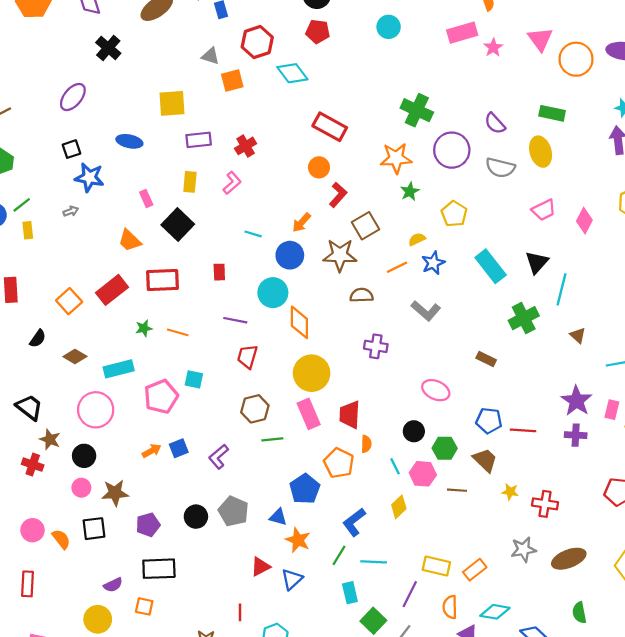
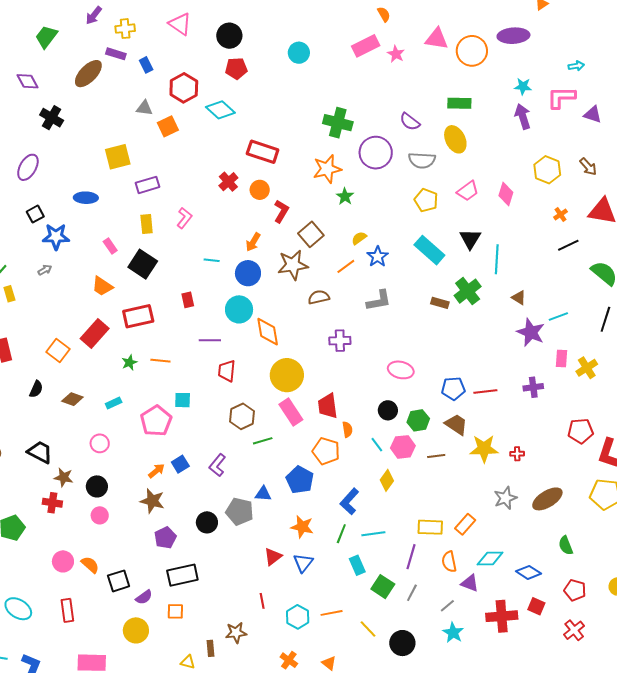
pink triangle: (540, 39) -> (437, 39), turned -35
red cross: (246, 146) -> (228, 182), moved
yellow pentagon: (454, 214) -> (426, 200), moved
gray L-shape: (426, 311) -> (379, 301), turned -40
brown rectangle: (486, 359) -> (440, 303), moved
cyan rectangle: (119, 369) -> (114, 403), size x0.6
purple star: (577, 401) -> (531, 332), moved
pink circle: (96, 410) -> (100, 443), size x0.6
yellow star: (510, 492) -> (484, 449), size x1.8
brown star: (115, 493) -> (152, 501), moved, turned 30
red cross: (545, 504) -> (517, 454), size x0.6
blue triangle: (278, 517) -> (263, 494), moved
black square: (94, 529) -> (119, 581), moved

